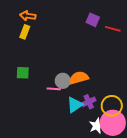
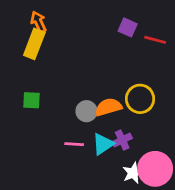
orange arrow: (28, 16) -> (38, 22), turned 56
yellow rectangle: (25, 32) -> (34, 44), size x1.5
pink line: (54, 89) -> (74, 144), moved
yellow circle: (112, 106) -> (140, 99), moved

